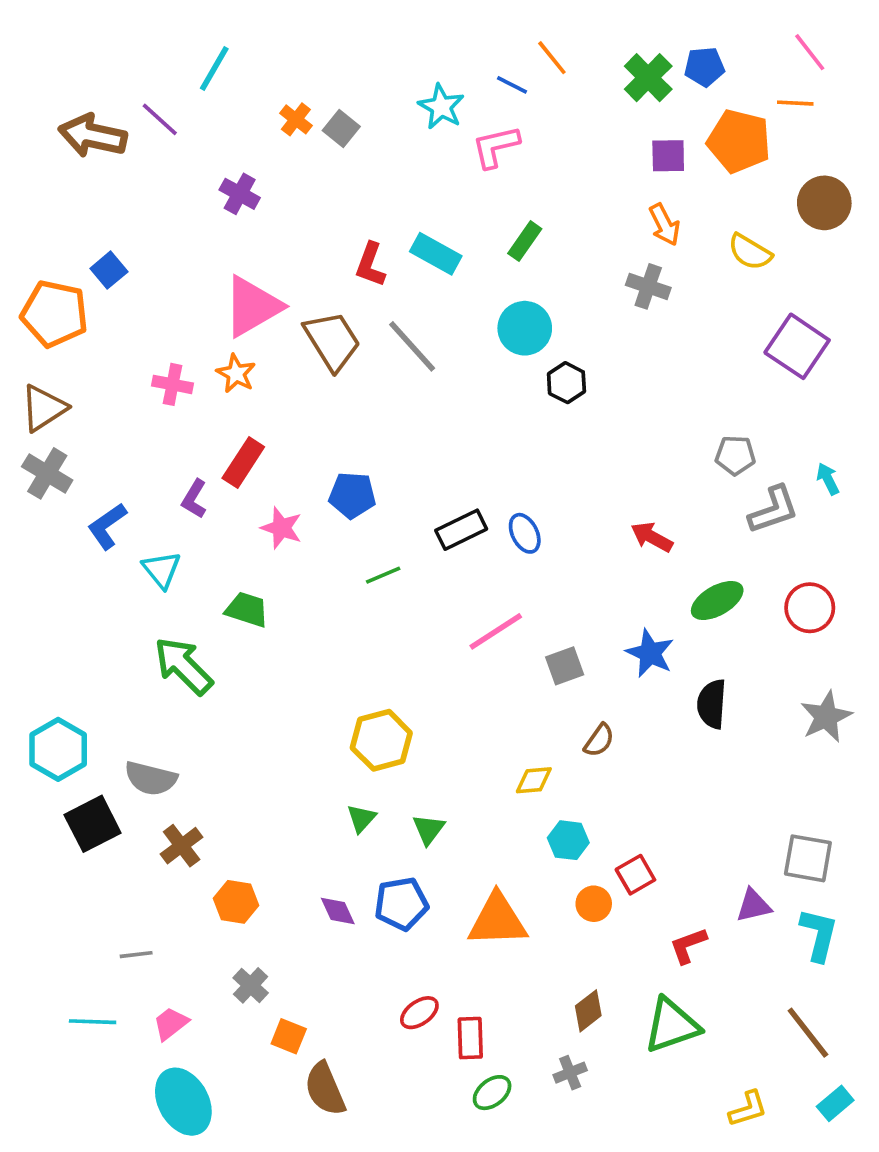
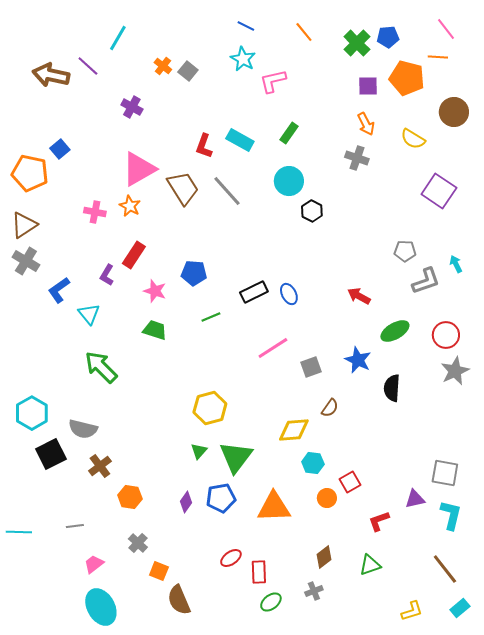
blue line: (512, 85) -> (246, 26), moved
green trapezoid: (247, 610) -> (155, 330), moved
gray star: (826, 717) -> (455, 371), moved
yellow diamond: (534, 780) -> (294, 430), size x1.5
green triangle: (428, 829) -> (236, 457), size x1.8
purple diamond: (338, 911) -> (186, 502), turned 60
cyan line: (93, 1022) -> (19, 532), moved
green triangle: (672, 1025) -> (370, 565), size x0.7

